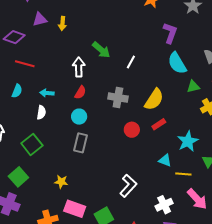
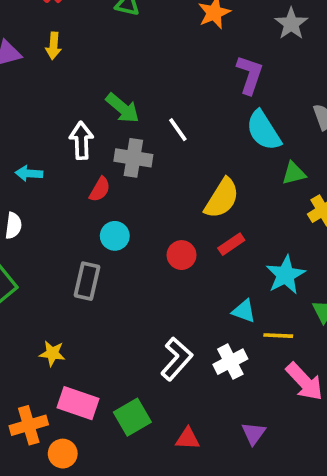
yellow arrow: (62, 23) -> (53, 46), moved
white line: (131, 62) -> (178, 130), turned -64
red semicircle: (80, 92) -> (100, 189), moved
cyan arrow: (47, 93) -> (29, 173), moved
gray cross: (118, 98) -> (133, 158), moved
cyan circle: (79, 117) -> (115, 236), moved
white cross: (164, 205) -> (230, 362), moved

